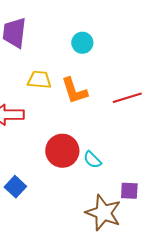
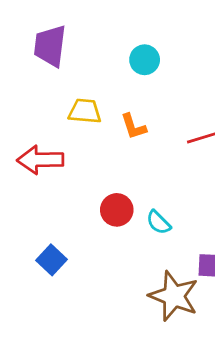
orange L-shape: (74, 91) -> (133, 126), size x0.7
red circle: (62, 151) -> (117, 210), size x0.7

